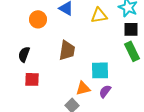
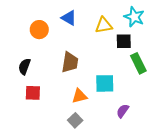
black square: (131, 29) -> (124, 41), moved
orange triangle: (83, 88) -> (79, 96), moved
purple semicircle: (105, 91) -> (123, 111), moved

